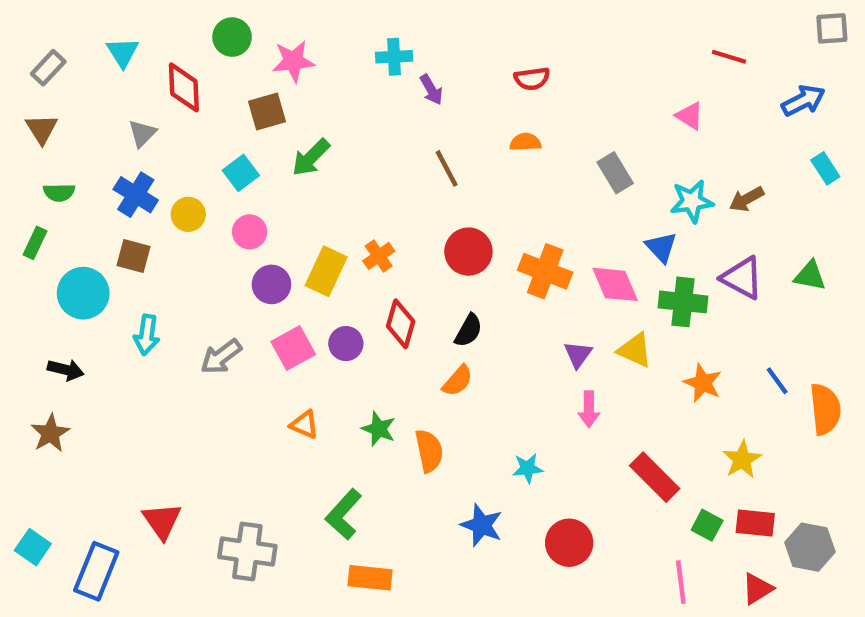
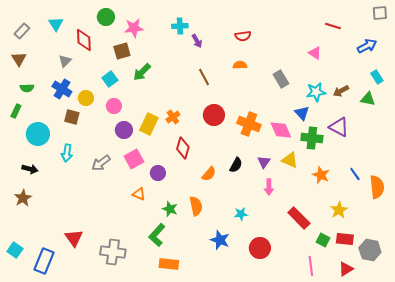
brown square: (134, 256) -> (72, 117), moved
green triangle: (810, 276) -> (368, 99), moved
black semicircle: (468, 330) -> (236, 165), moved
purple circle: (346, 344) -> (158, 173), moved
green star: (379, 429) -> (170, 209), moved

